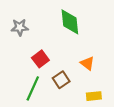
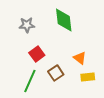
gray star: (20, 27) -> (27, 25), moved
yellow rectangle: (94, 96) -> (88, 77), moved

